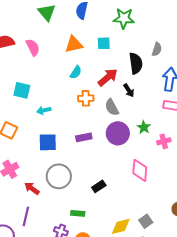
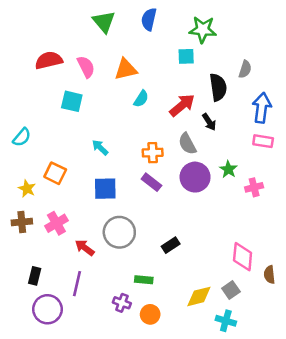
cyan square: (104, 43) -> (186, 56), moved
orange triangle: (74, 44) -> (126, 69), moved
cyan square: (22, 90) -> (72, 101), moved
orange cross: (86, 98) -> (153, 153), moved
cyan arrow: (44, 110) -> (100, 148), turned 56
purple rectangle: (84, 137) -> (151, 182), turned 49
pink diamond: (140, 170) -> (243, 257), moved

